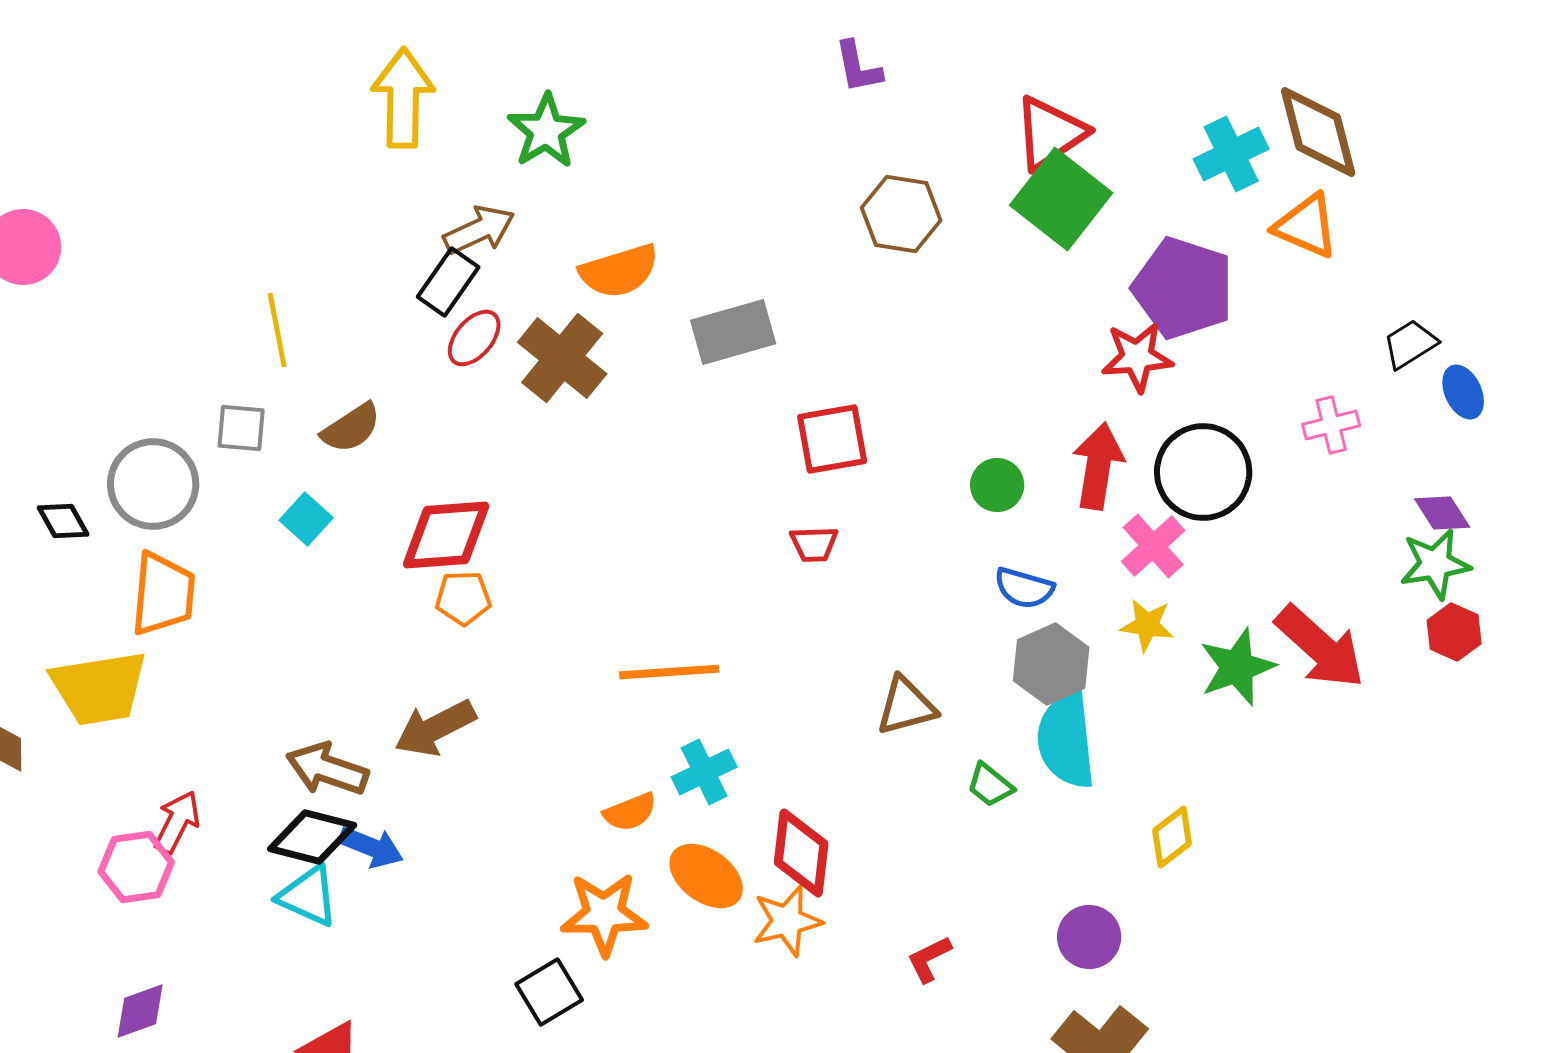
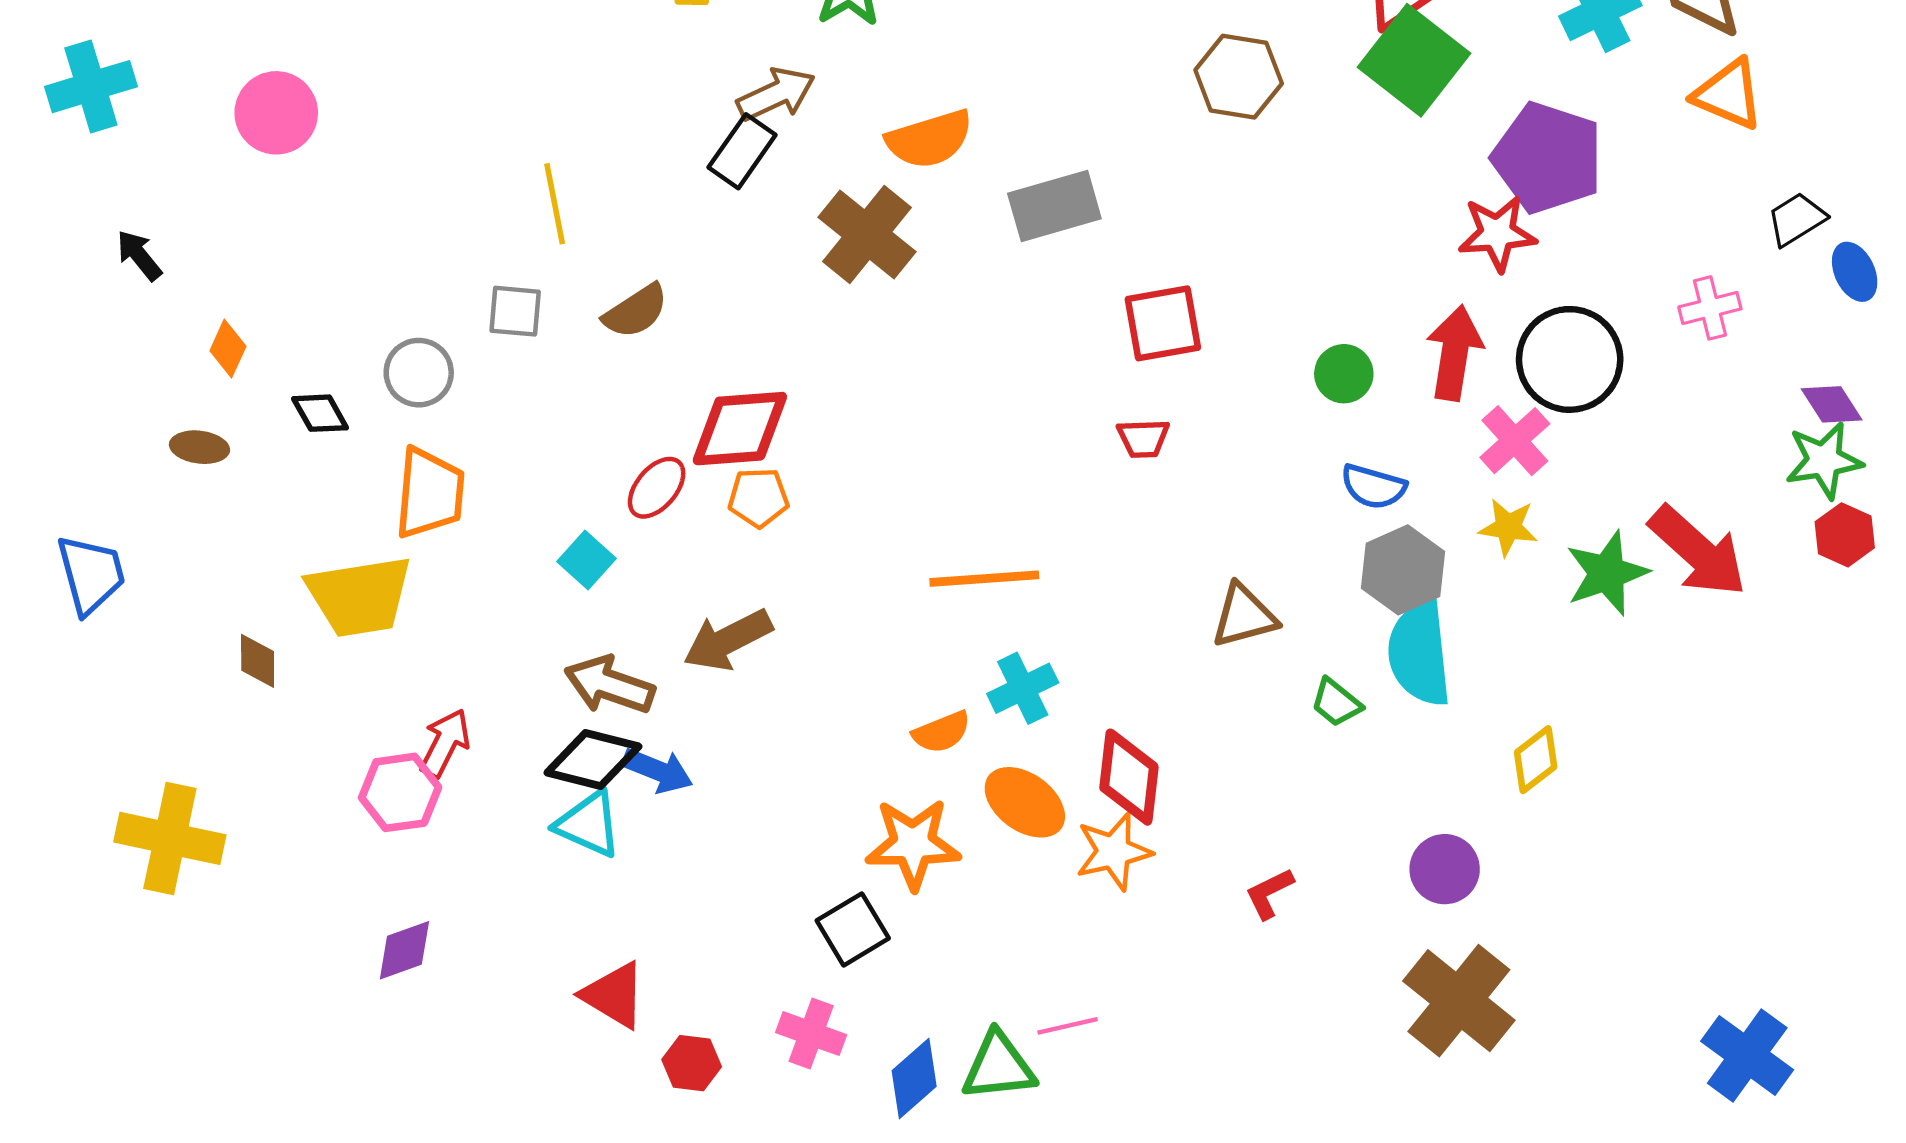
orange triangle: (1306, 226) -> (1729, 94), moved
red ellipse: (474, 338) -> (657, 488), moved
gray circle: (153, 484) -> (419, 373), size x0.7
cyan square: (306, 519) -> (586, 560), moved

